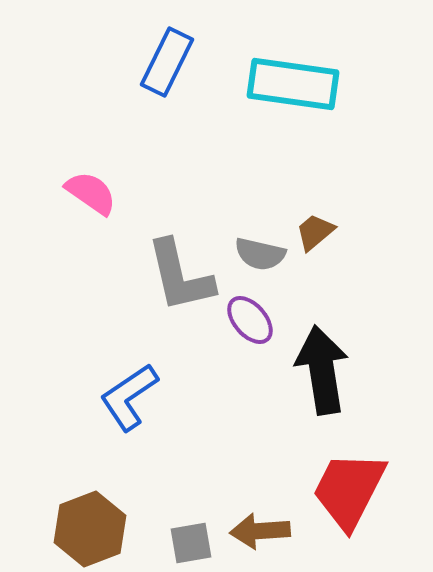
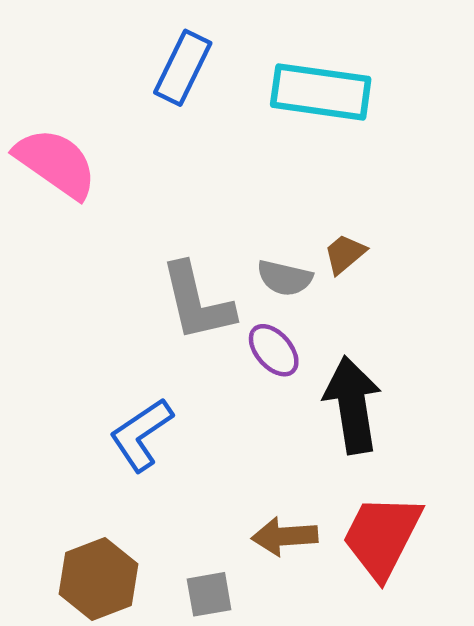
pink semicircle: (91, 193) -> (56, 163), moved, size x1.5
brown arrow: (260, 531) -> (285, 536), moved

